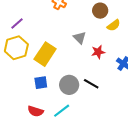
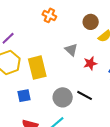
yellow rectangle: (45, 54) -> (37, 68), turned -45
blue square: (41, 83) -> (24, 96), moved

